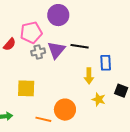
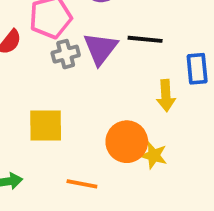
yellow star: (99, 99) -> (154, 155), moved
orange circle: (65, 110) -> (127, 142), moved

